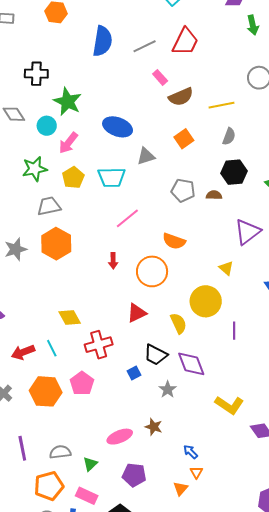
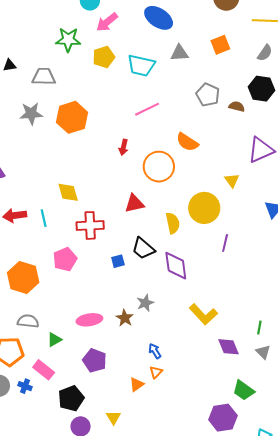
gray trapezoid: (49, 206) -> (44, 77), moved
gray star: (168, 389) -> (145, 303), moved
orange hexagon: (46, 391) -> (23, 277), moved

